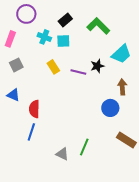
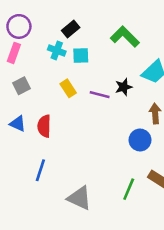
purple circle: (26, 14) -> (19, 26), moved
black rectangle: (65, 20) -> (71, 29), moved
red semicircle: (34, 109) -> (44, 126), moved
green line: (84, 147) -> (129, 189), moved
gray triangle: (62, 154) -> (79, 198), size x1.5

